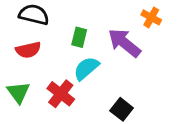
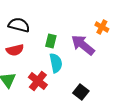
cyan semicircle: (86, 68) -> (56, 63), turned 120

